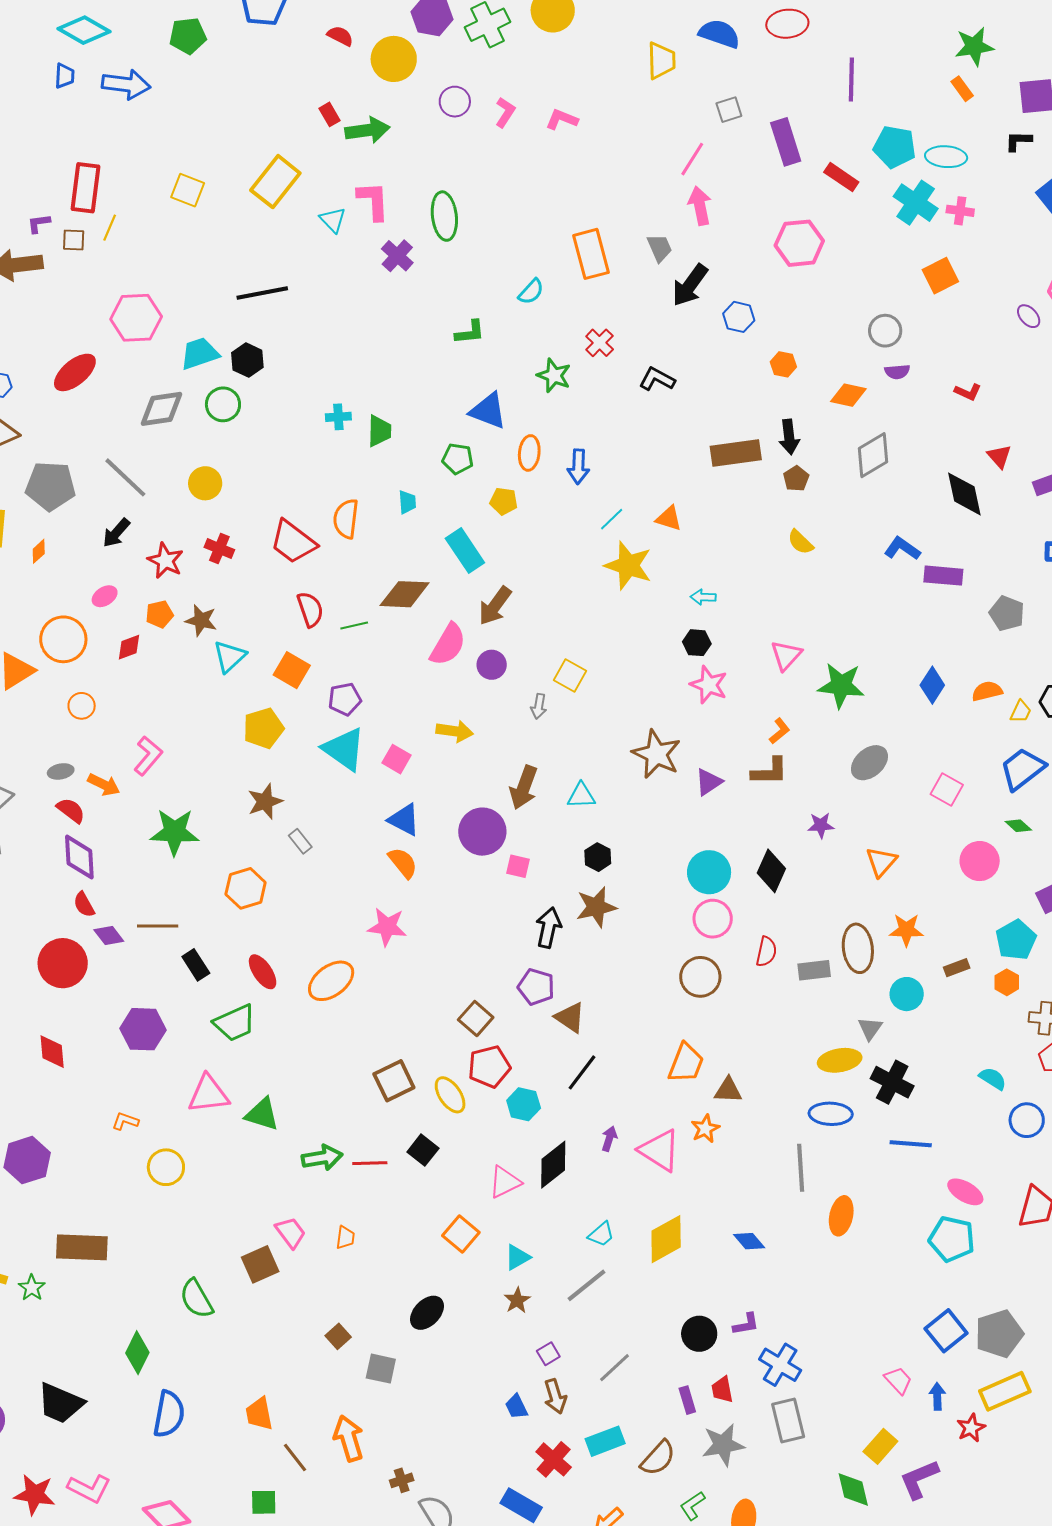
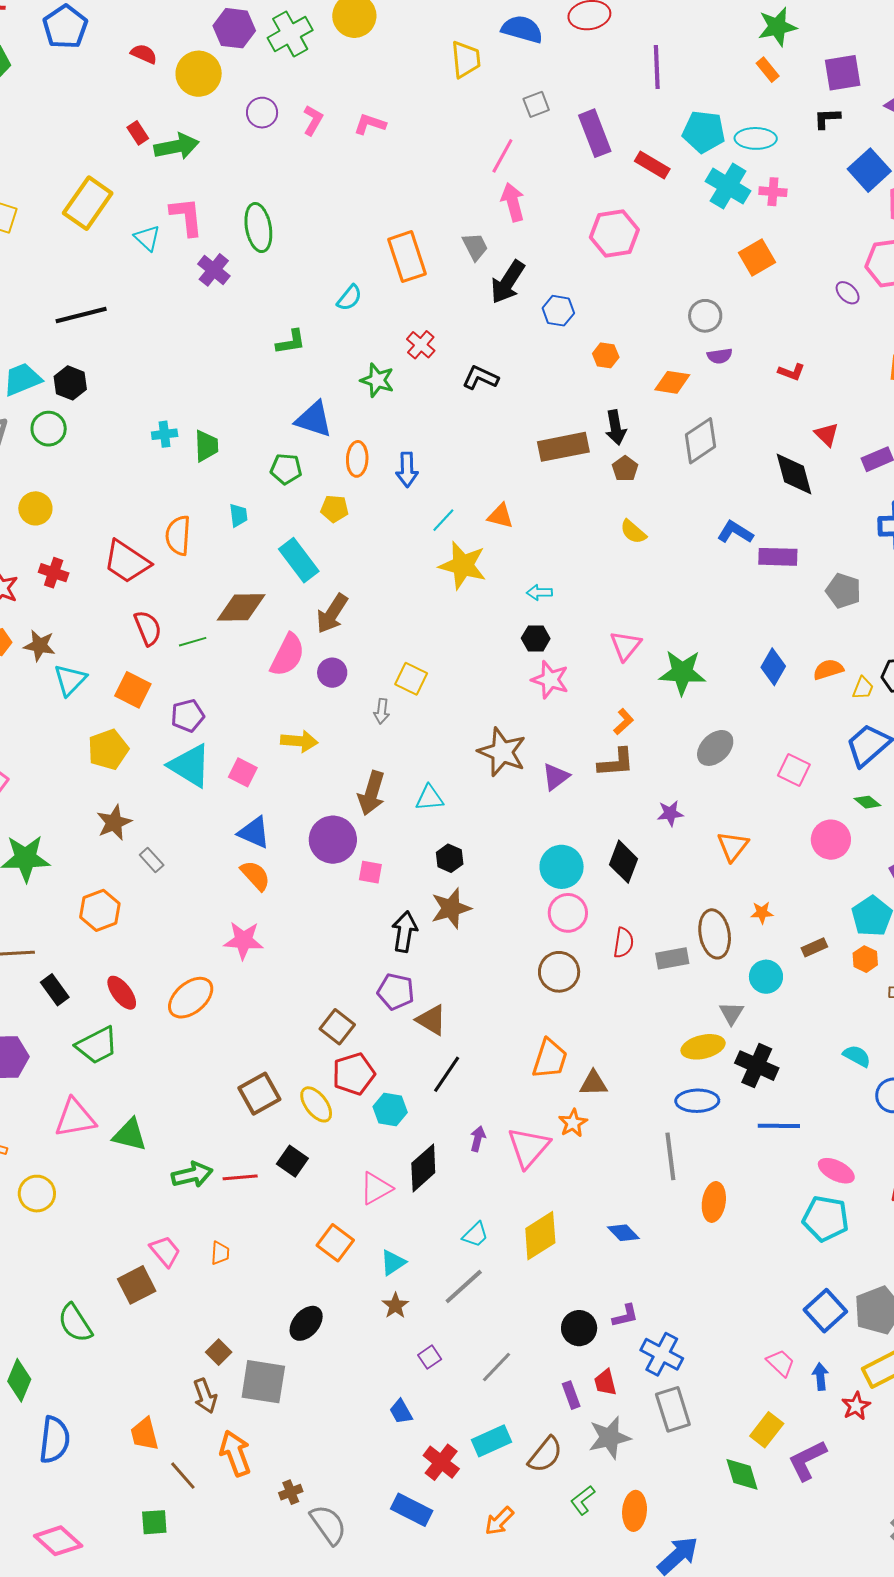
orange star: (906, 930) -> (762, 913), size x0.7
pink triangle: (660, 1150) -> (529, 1147), turned 42
gray square: (381, 1369) -> (263, 1382), size x1.5
brown arrow: (555, 1396) -> (205, 1396), moved

